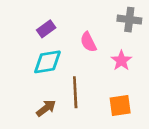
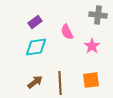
brown line: (75, 92) -> (60, 83), moved

